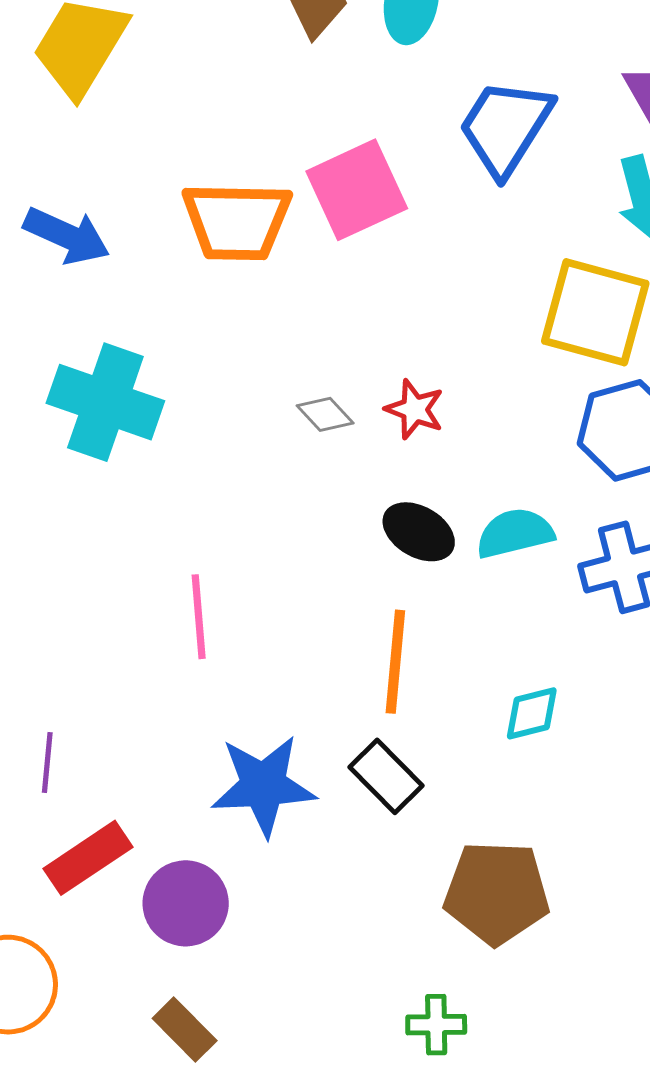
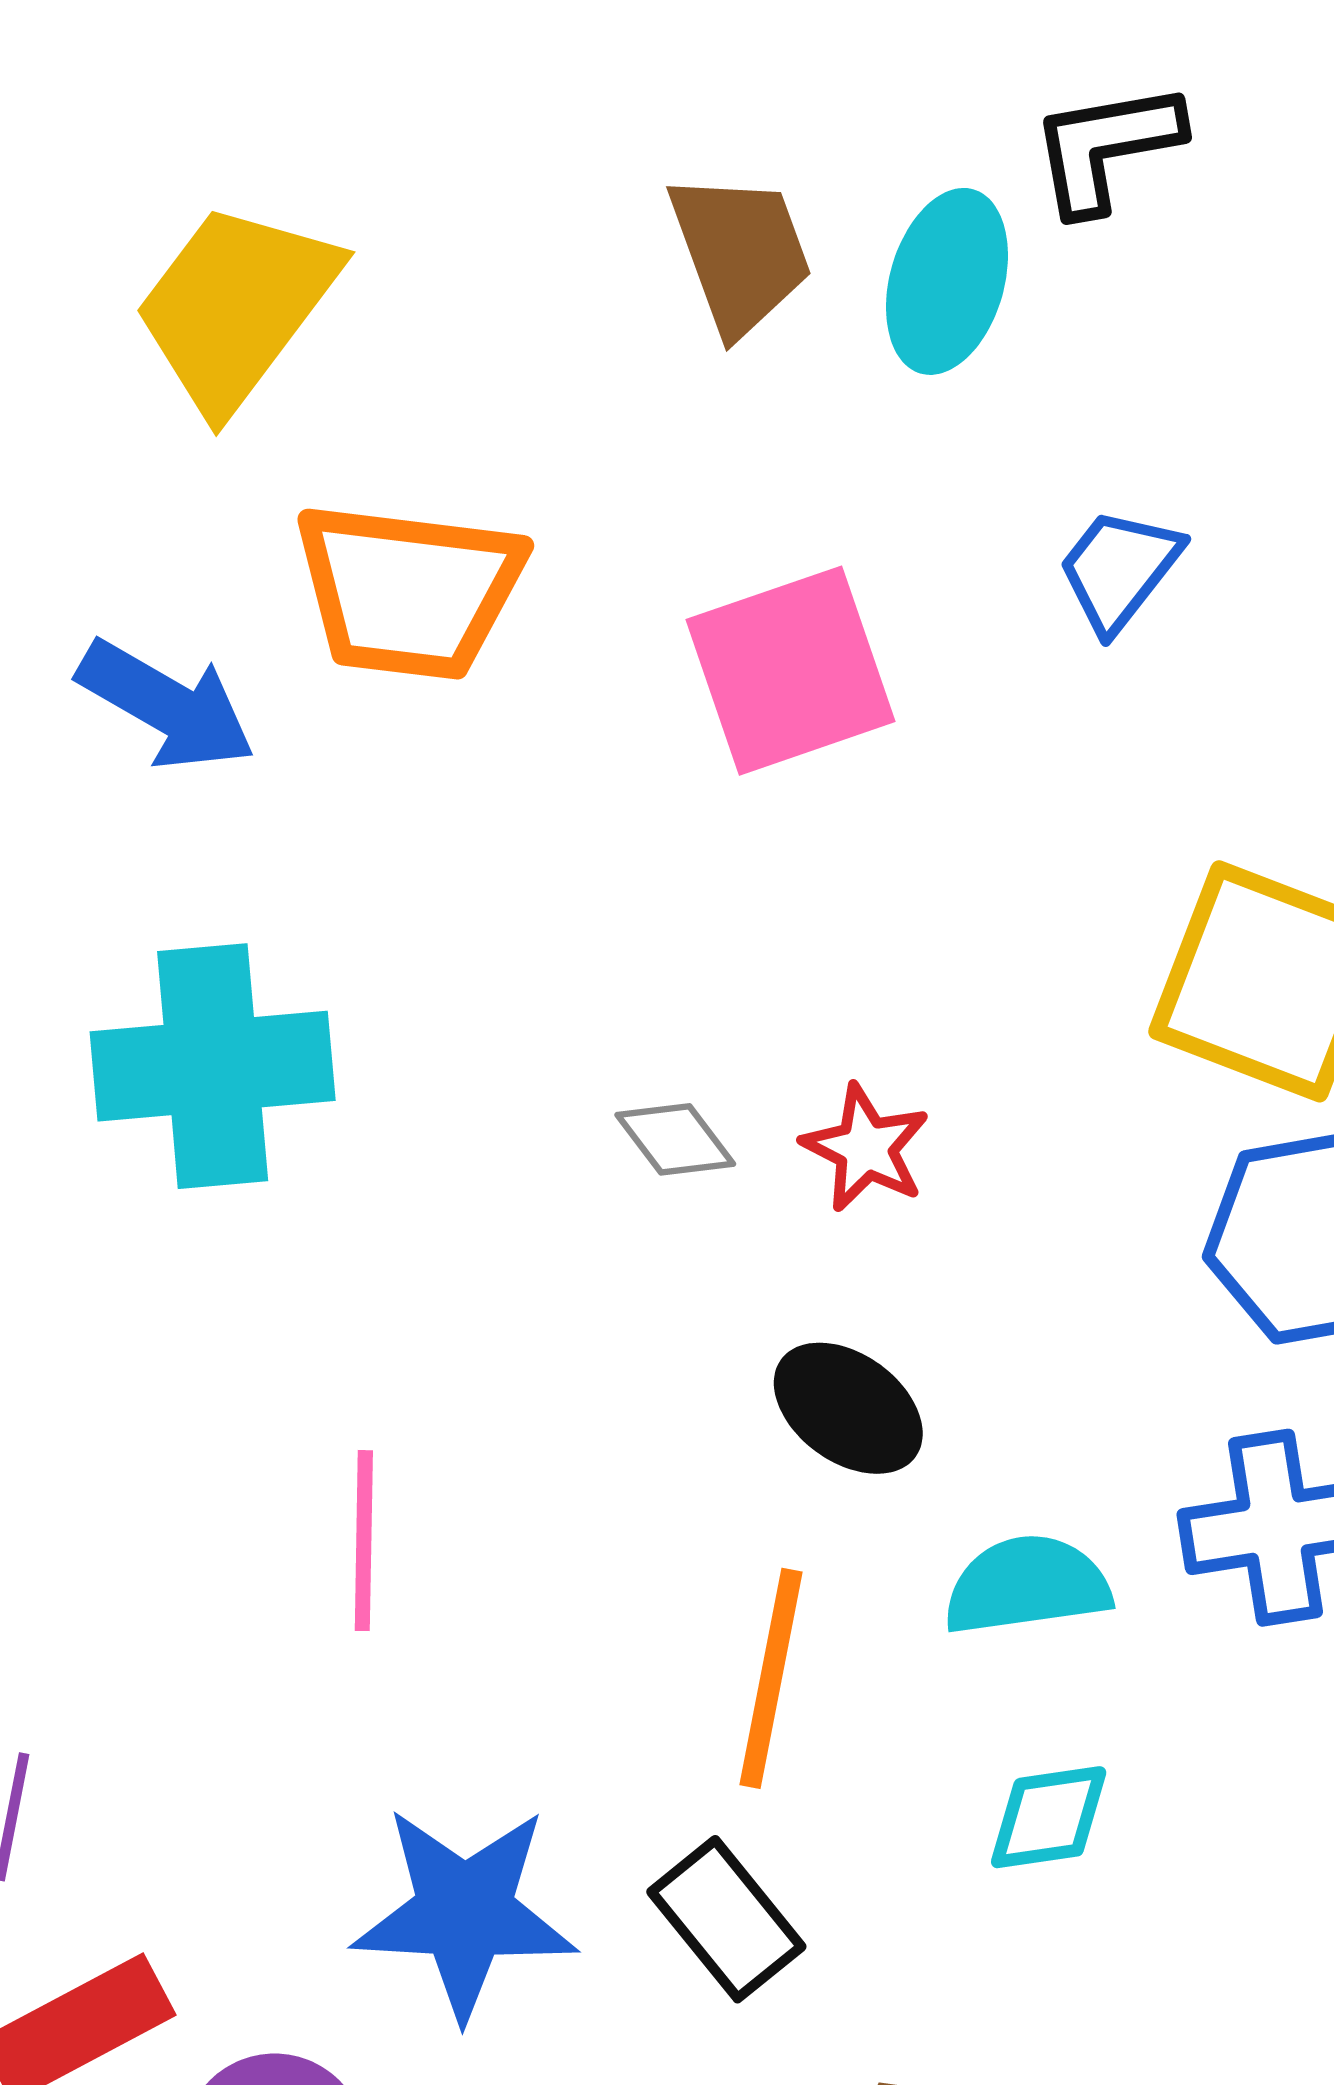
blue trapezoid: (505, 127) -> (1119, 570), size x0.6
orange trapezoid: (237, 221) -> (409, 591), moved
cyan cross: (105, 402) -> (213, 1066), turned -30
cyan semicircle: (515, 533) -> (1027, 1585), moved

